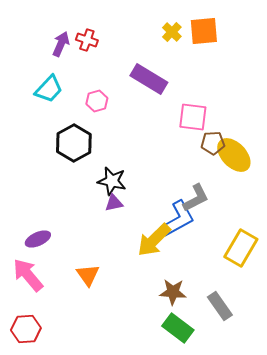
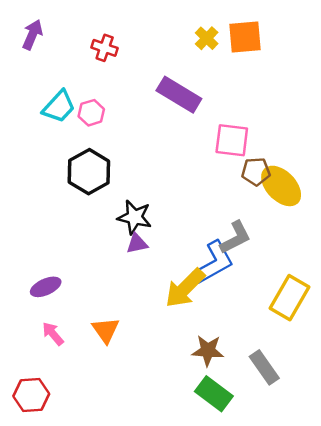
purple arrow: (61, 44) -> (32, 35), moved
pink hexagon: (97, 101) -> (91, 113), moved
pink arrow: (28, 275) -> (53, 334), moved, size x0.6

